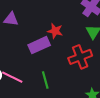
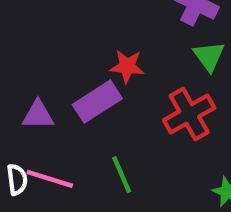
purple triangle: (11, 19) -> (38, 115), moved

